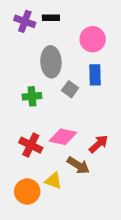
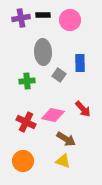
purple cross: (25, 21) -> (21, 18), turned -30
pink circle: (93, 39) -> (70, 20), moved
red arrow: (99, 144) -> (83, 109), moved, turned 90
yellow triangle: (53, 181) -> (63, 161), moved

